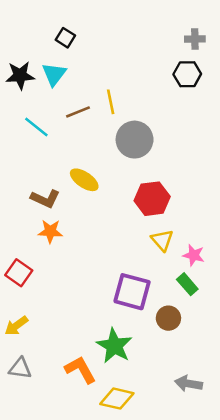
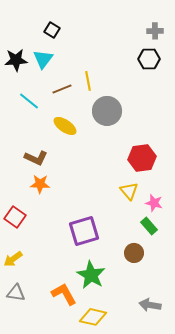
yellow ellipse: (84, 180) -> (65, 126), moved
red hexagon: (152, 199) -> (142, 158), moved
purple square: (132, 292) -> (84, 231), moved, turned -32

